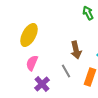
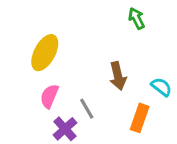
gray line: (66, 71) -> (87, 109), moved

